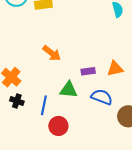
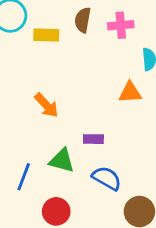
orange triangle: (115, 69) -> (130, 93), moved
red circle: (58, 126) -> (56, 211), moved

